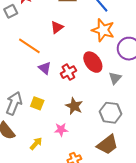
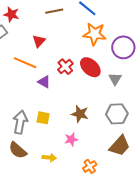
red triangle: (57, 27) -> (39, 41), moved
red cross: (68, 72) -> (65, 67), moved
yellow arrow: (36, 144) -> (49, 158), turned 64

